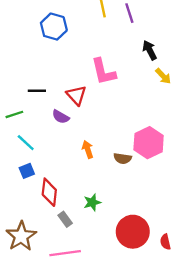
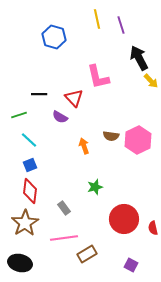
black arrow: (150, 50) -> (139, 58), size x1.4
brown semicircle: (123, 158) -> (111, 136), moved
red diamond: (49, 192) -> (30, 191), moved
green star: (92, 202) -> (95, 187), moved

